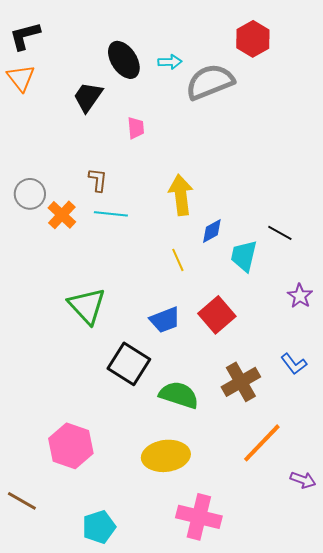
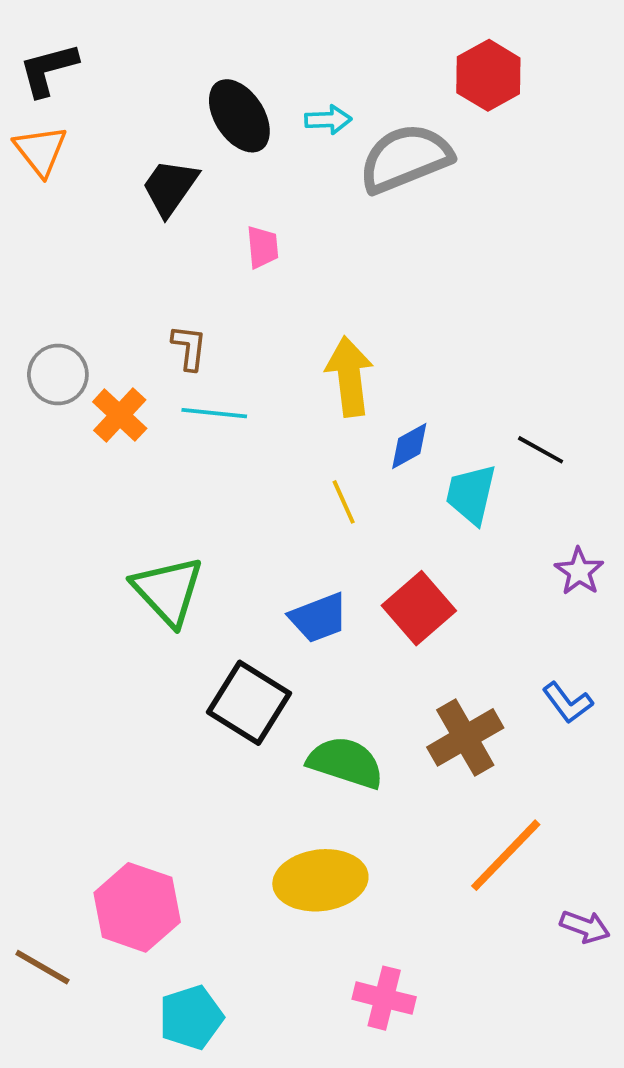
pink hexagon: (71, 446) -> (137, 907), moved
pink cross: (199, 517) -> (384, 998), size x0.7

